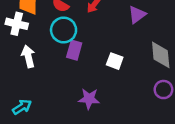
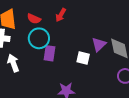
purple triangle: (137, 15) -> (99, 44), moved

